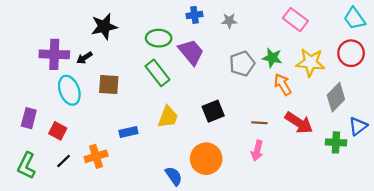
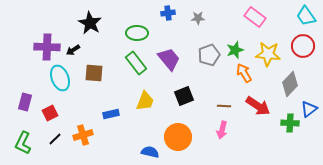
black star: (104, 27) -> (90, 23), turned -30
purple trapezoid: (191, 52) -> (169, 59), moved
green star: (272, 58) -> (235, 50), turned -30
red square: (58, 131) -> (50, 113), turned 35
blue semicircle: (174, 176) -> (150, 152), turned -42

